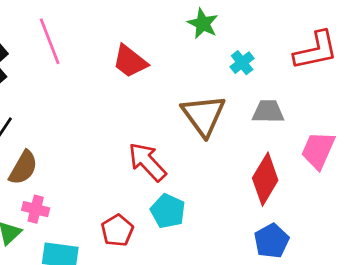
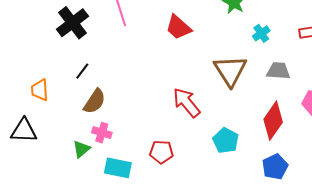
cyan pentagon: (168, 211) -> (226, 141), moved
red pentagon: (117, 230) -> (161, 152), turned 30

